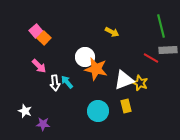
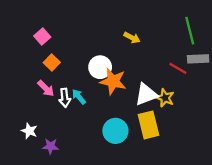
orange square: (44, 38) -> (52, 62), moved
pink arrow: (39, 66) -> (46, 88), moved
yellow rectangle: (126, 106) -> (148, 125), size x1.6

